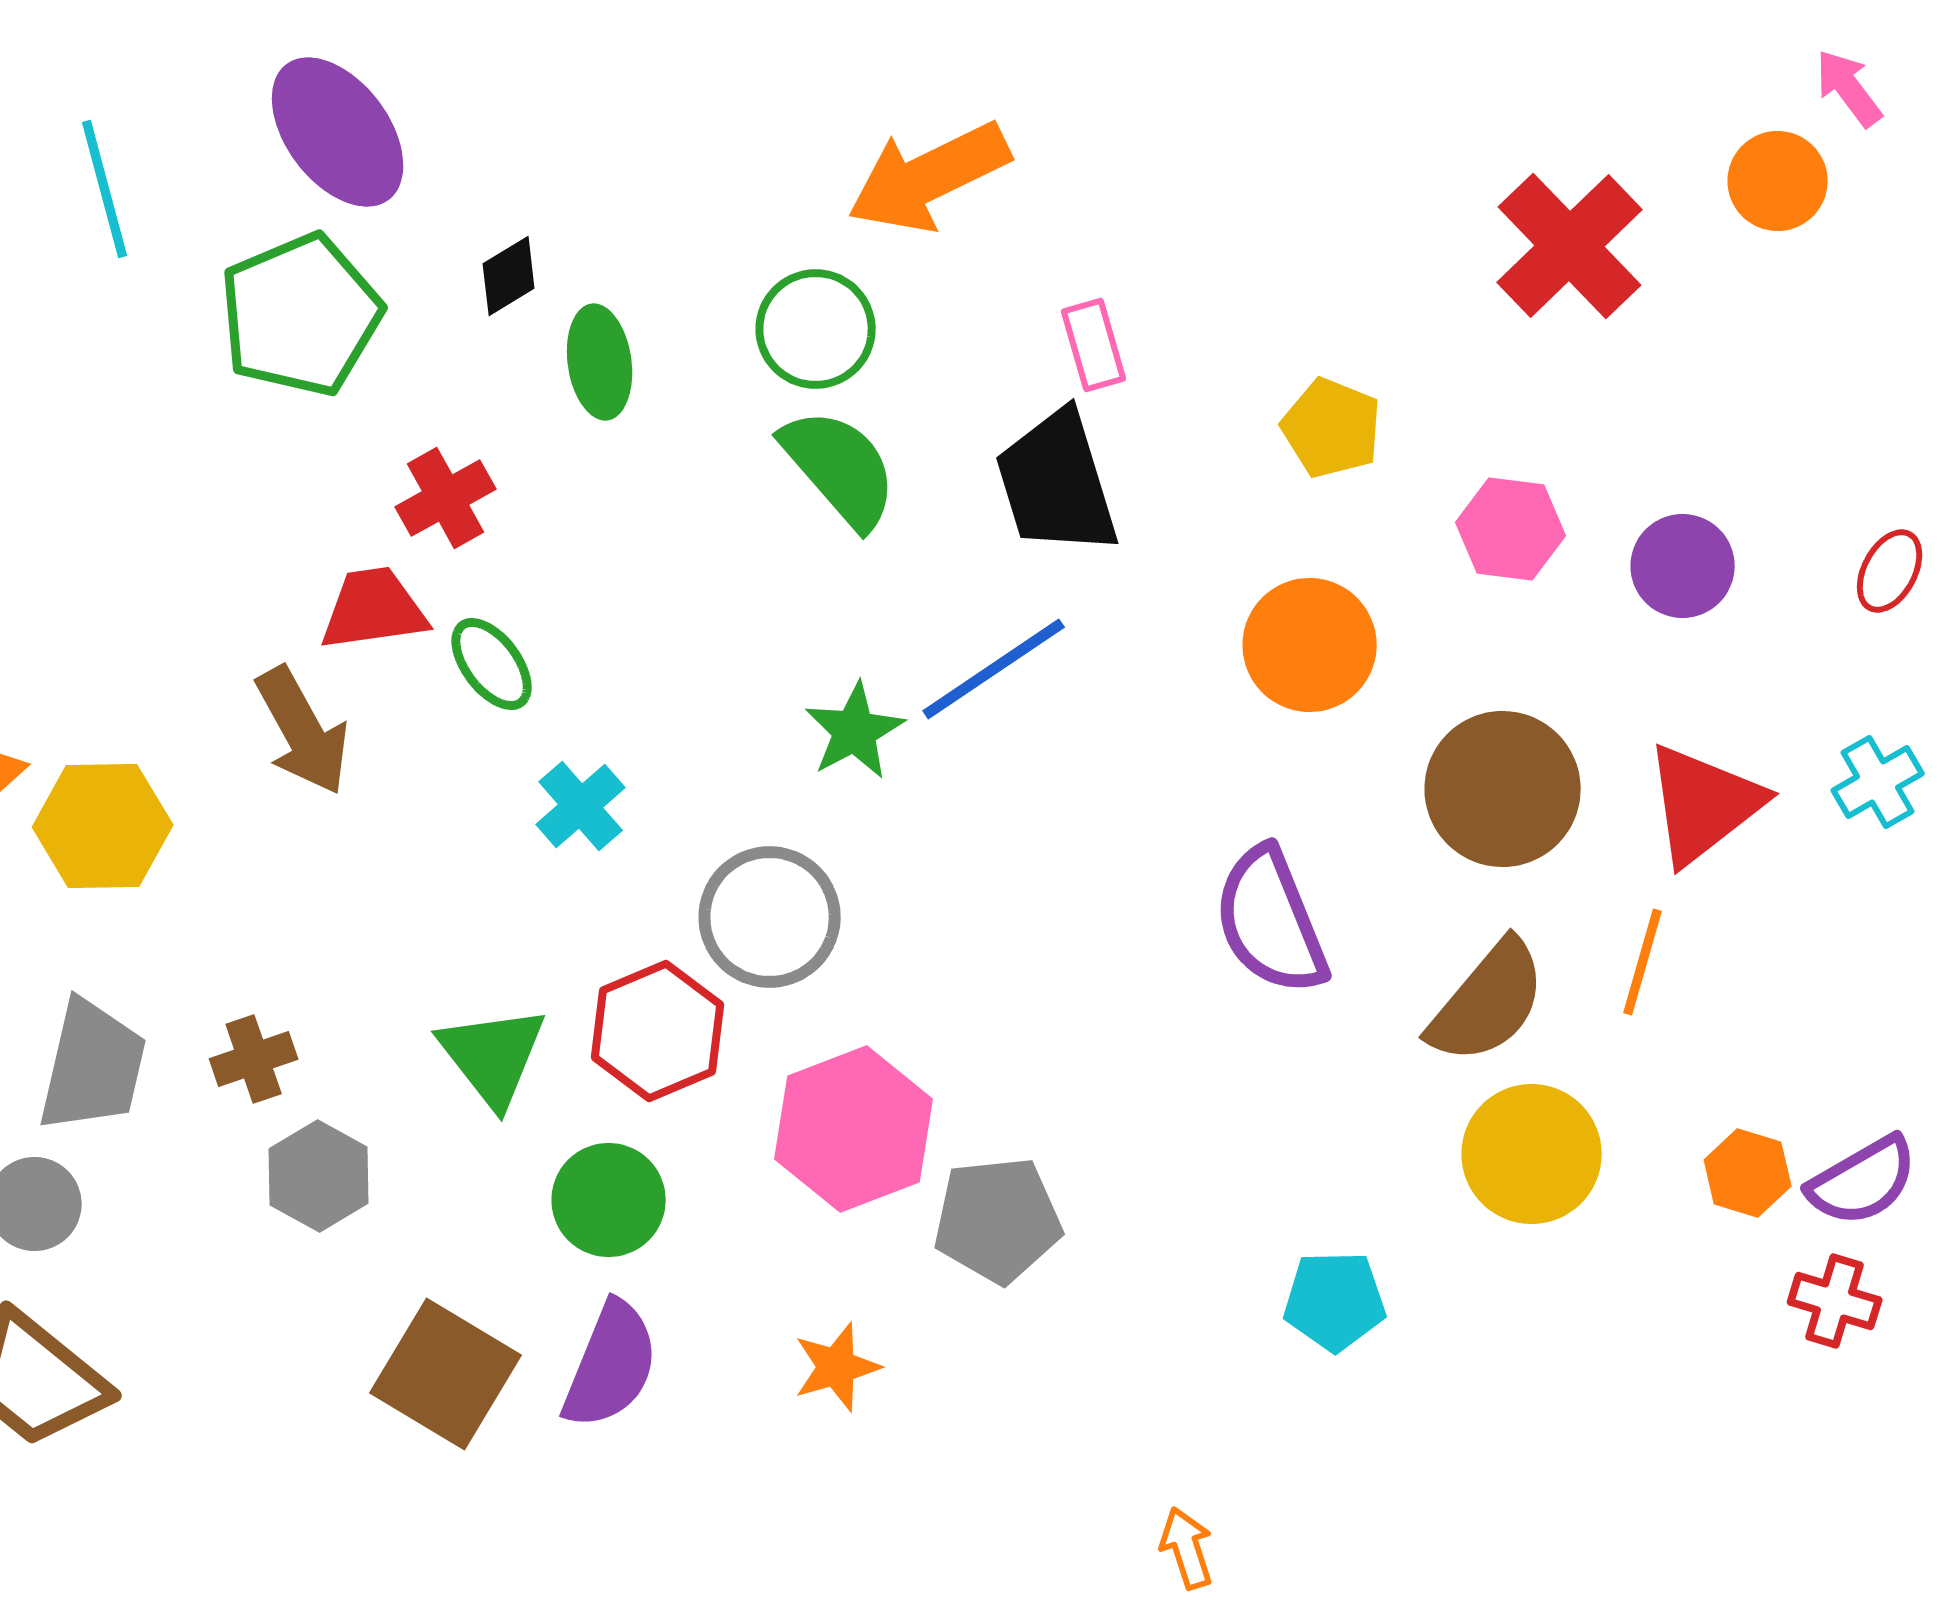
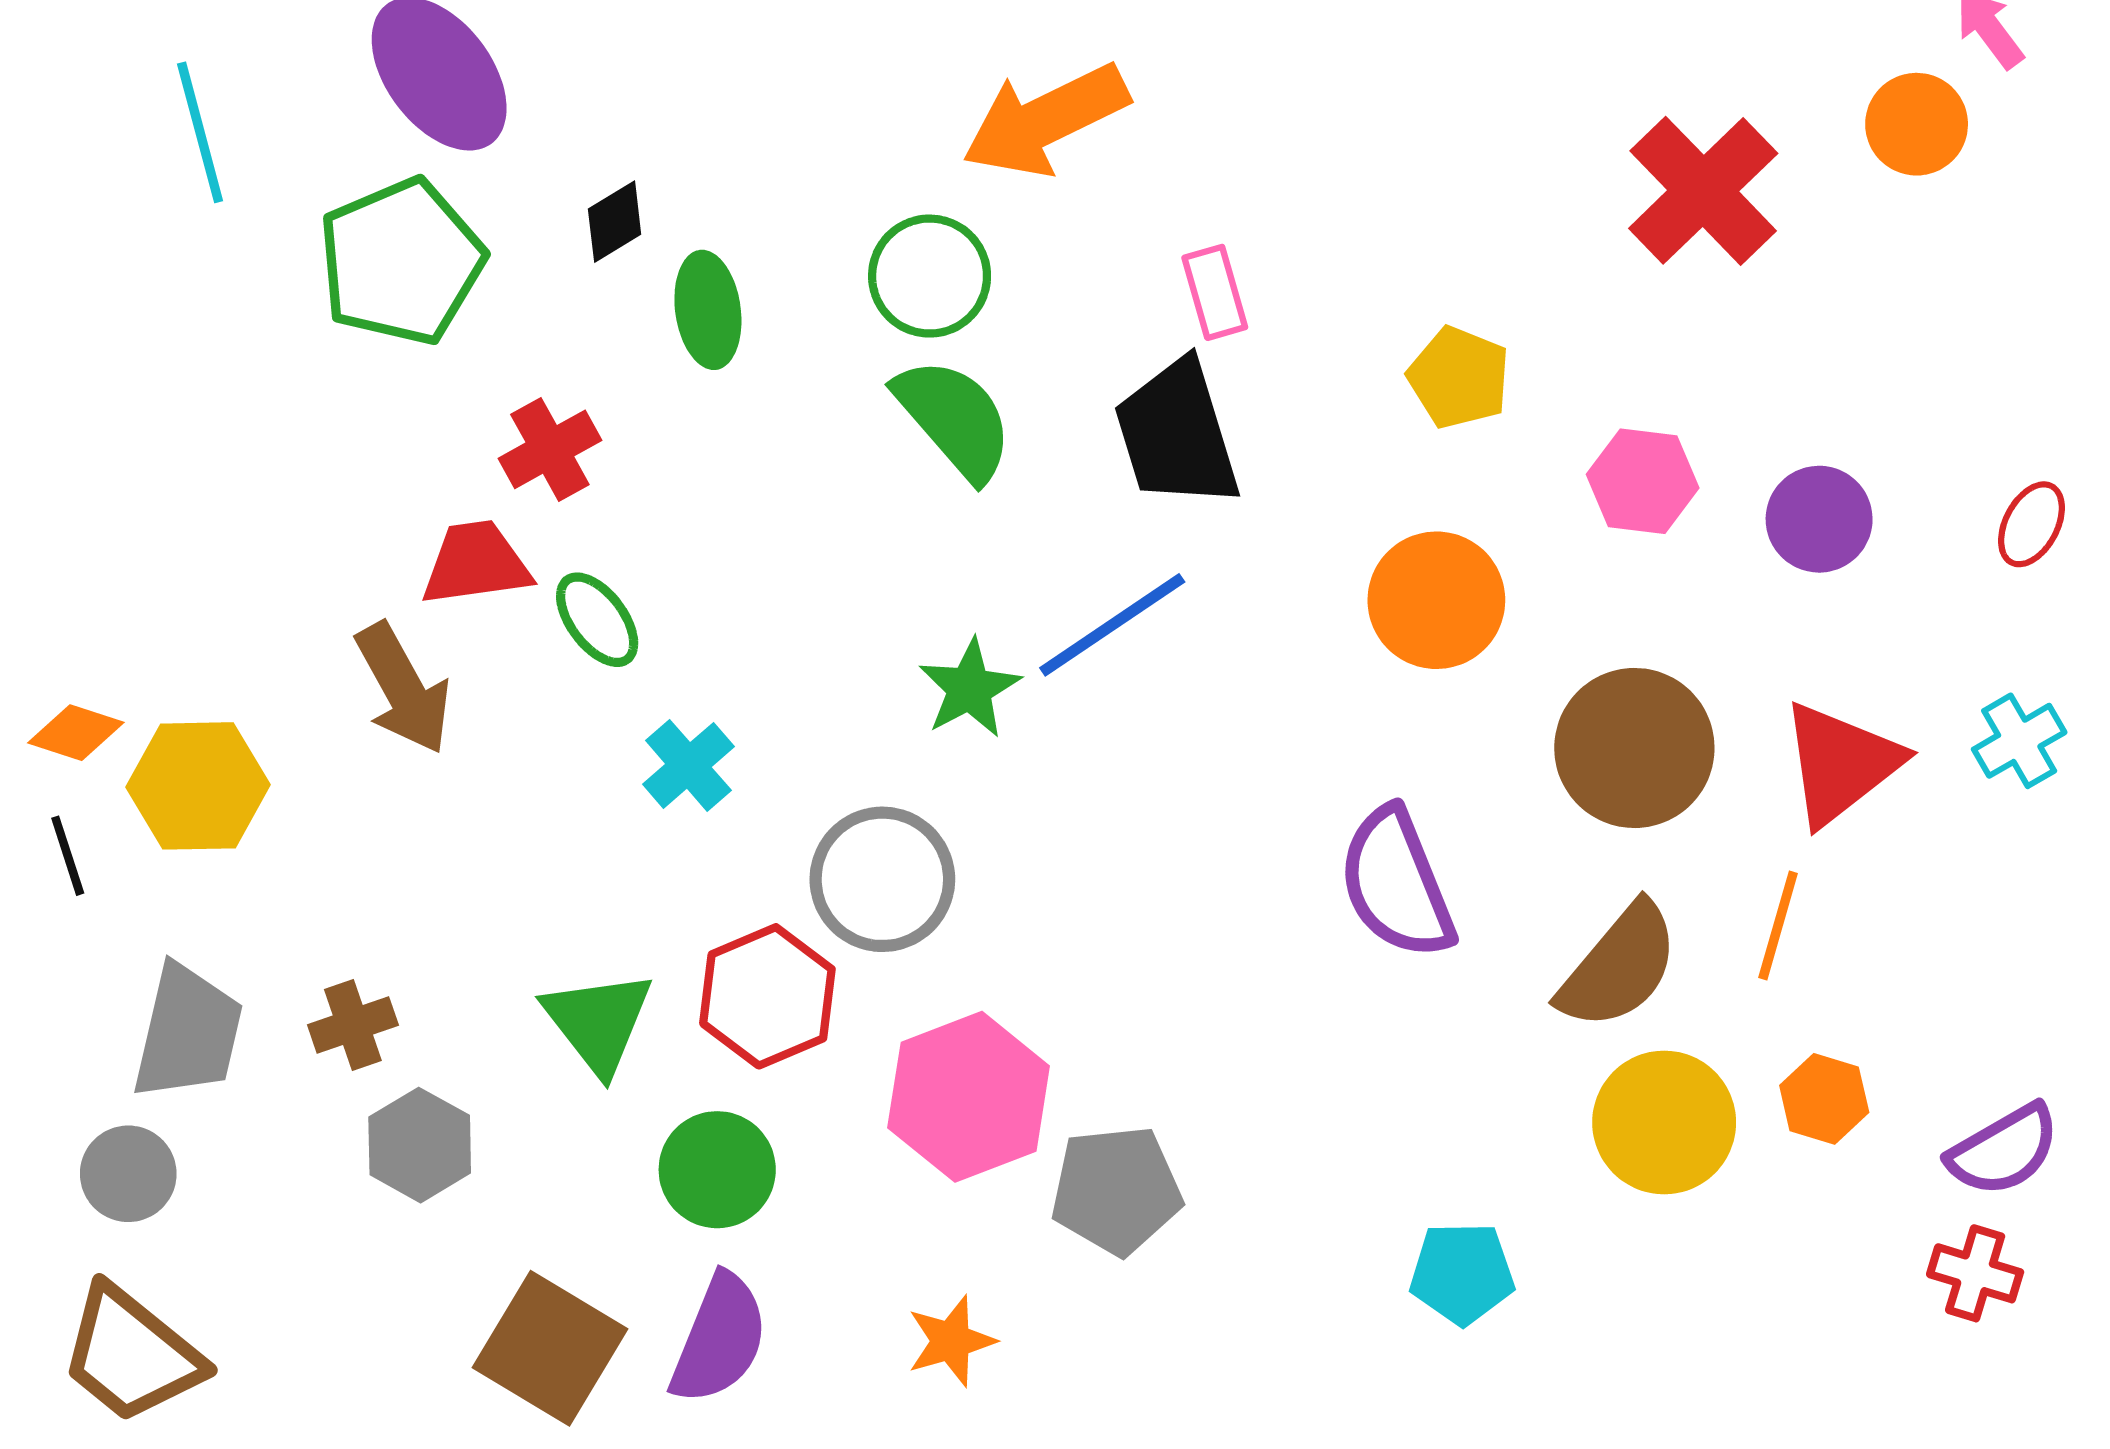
orange hexagon: (1748, 1173) -> (1824, 1099), moved

